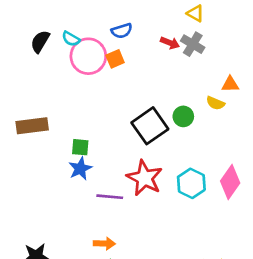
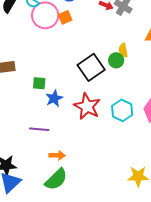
yellow semicircle: (215, 103) -> (123, 50), moved, turned 56
blue star: (80, 169) -> (54, 98), moved
purple line: (110, 197) -> (39, 129), moved

